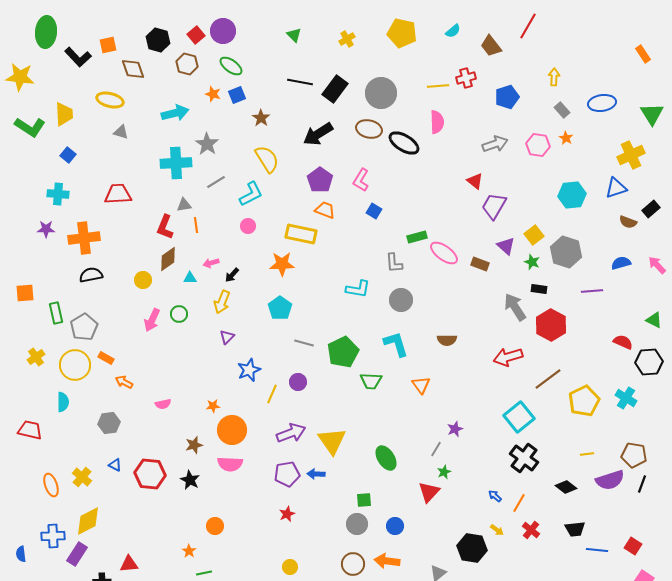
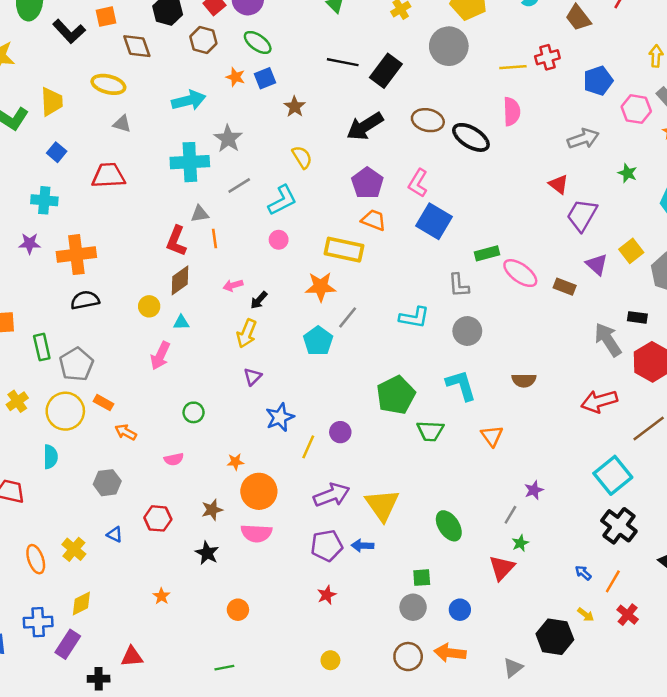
gray circle: (381, 93) -> (449, 46), moved
pink hexagon: (538, 145) -> (636, 109), moved
yellow semicircle: (267, 159) -> (302, 157), size x0.7
red trapezoid: (118, 194) -> (108, 176), moved
blue square: (374, 211) -> (434, 221), size x1.8
green star: (532, 262) -> (628, 173), moved
cyan triangle: (190, 278) -> (181, 322), moved
green circle: (179, 314) -> (194, 412), moved
gray line: (304, 343) -> (348, 317), moved, turned -66
red hexagon: (150, 474) -> (158, 518), moved, size x0.7
yellow diamond: (88, 521) -> (81, 604), size x0.7
orange star: (189, 551) -> (161, 596), moved

